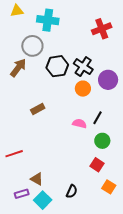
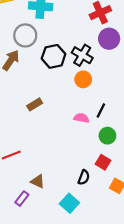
purple circle: (108, 80) -> (109, 39), moved
black semicircle: (72, 191) -> (84, 177), moved
purple rectangle: (22, 194) -> (22, 199), turned -32
cyan square: (43, 200) -> (69, 203), moved

